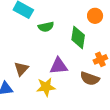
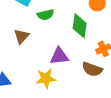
brown triangle: (21, 69) -> (21, 36), moved

